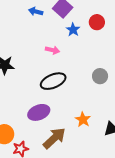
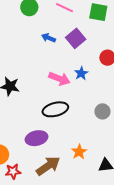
blue star: (73, 30) -> (81, 73), moved
pink arrow: (52, 50) -> (59, 79), size x1.5

